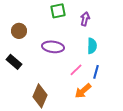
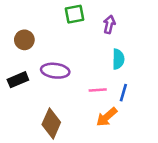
purple ellipse: (53, 47) -> (55, 71), moved
black rectangle: (14, 62) -> (18, 80), turned -63
pink line: (76, 70) -> (98, 90), turned 40

